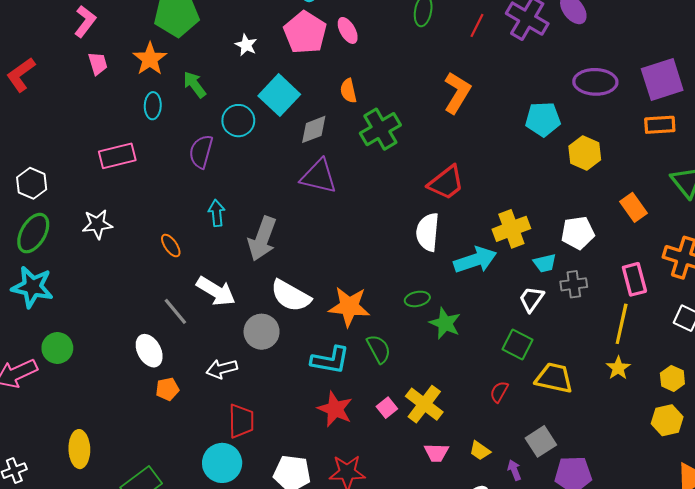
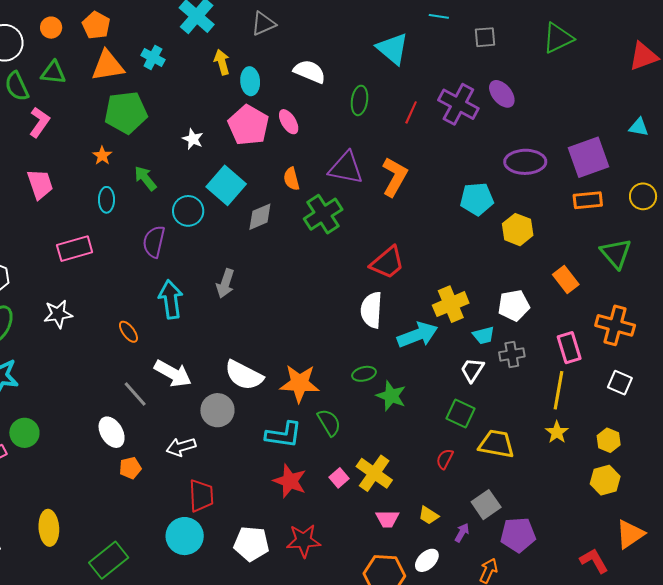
orange star: (150, 59) -> (102, 156), size x0.6
pink trapezoid: (98, 63) -> (40, 184), moved, size x1.4
purple triangle: (319, 176) -> (346, 168), moved
cyan arrow: (217, 213) -> (171, 299), size x1.5
gray arrow: (262, 239) -> (225, 283), moved, size x0.7
purple arrow: (514, 470) -> (462, 533), turned 54

